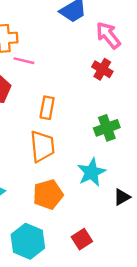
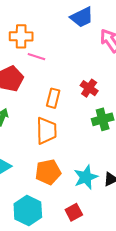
red cross: (102, 69) -> (89, 88), moved
cyan star: (91, 172) -> (86, 177), moved

